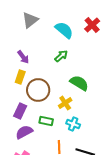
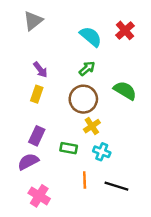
gray triangle: (30, 20) -> (33, 21), moved
green semicircle: (79, 83) -> (125, 91), moved
brown circle: (38, 90) -> (83, 99), moved
purple semicircle: (24, 132) -> (28, 162), moved

